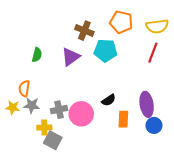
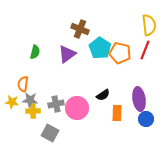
orange pentagon: (121, 22) -> (120, 53), moved
yellow semicircle: (157, 26) -> (149, 25), turned -90
cyan pentagon: (105, 51) -> (100, 48), turned 30
yellow cross: (44, 128) -> (33, 111), moved

